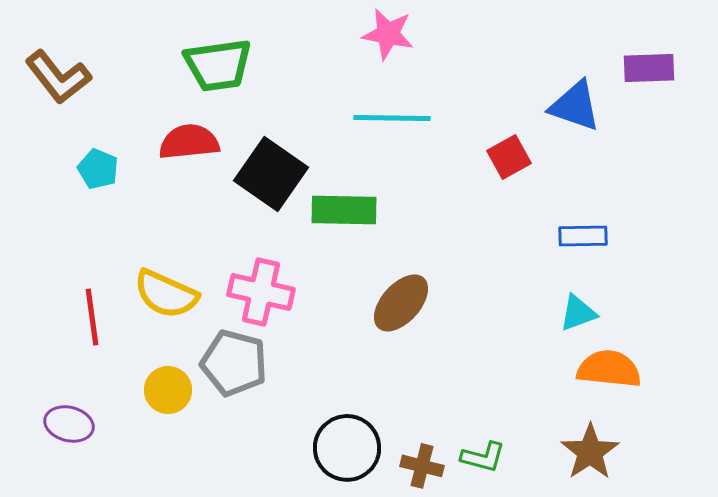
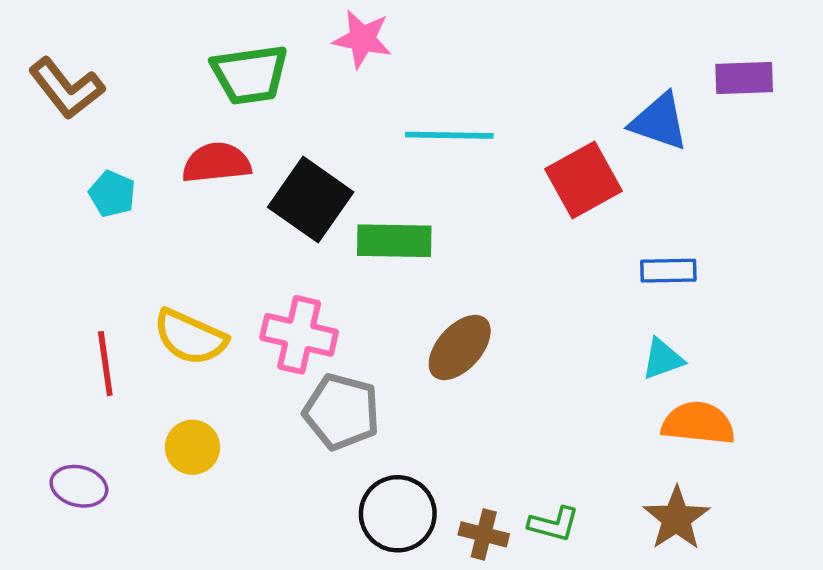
pink star: (388, 34) -> (362, 39), moved
red square: (509, 157) -> (584, 180), size x1.5
gray pentagon: (234, 363) -> (342, 412), moved

